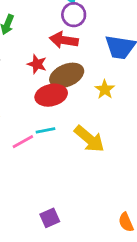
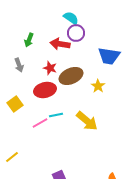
red arrow: (64, 40) -> (60, 44), moved
red ellipse: (51, 95) -> (45, 90), moved

